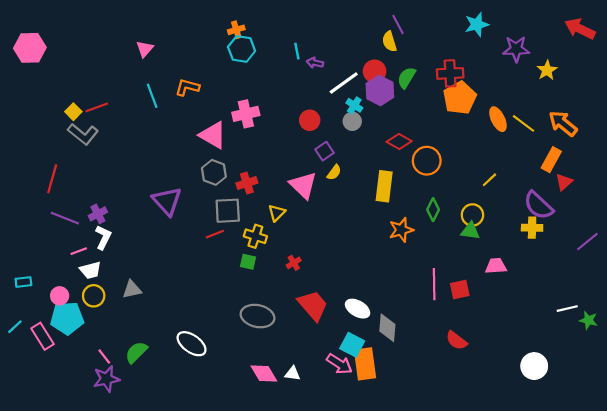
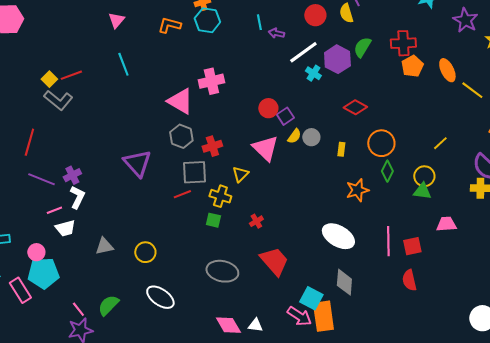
purple star: (516, 49) -> (465, 20), turned 30
red circle: (375, 71) -> (315, 15), moved
orange L-shape: (187, 87) -> (169, 25), moved
orange pentagon: (460, 98) -> (412, 66), size x0.7
orange ellipse: (498, 119) -> (447, 70), moved
red circle: (310, 120) -> (268, 108), moved
gray circle: (352, 121) -> (311, 137), moved
orange circle: (427, 161) -> (381, 143), moved
yellow rectangle: (384, 186) -> (341, 149), size x0.5
yellow circle: (94, 296) -> (145, 252), moved
white ellipse: (358, 309) -> (338, 236), moved, size x1.4
red semicircle: (456, 341) -> (409, 280), moved, turned 40

